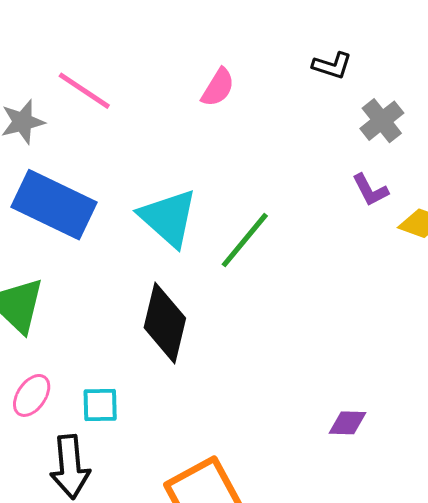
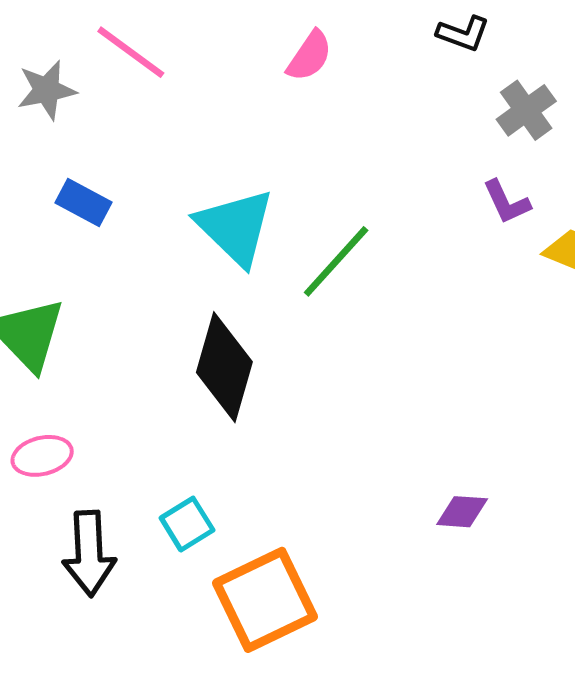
blue rectangle: (54, 205) -> (84, 203), size x0.5
pink ellipse: (32, 395) -> (42, 456), turned 39
cyan square: (100, 405) -> (187, 524), moved, turned -33

